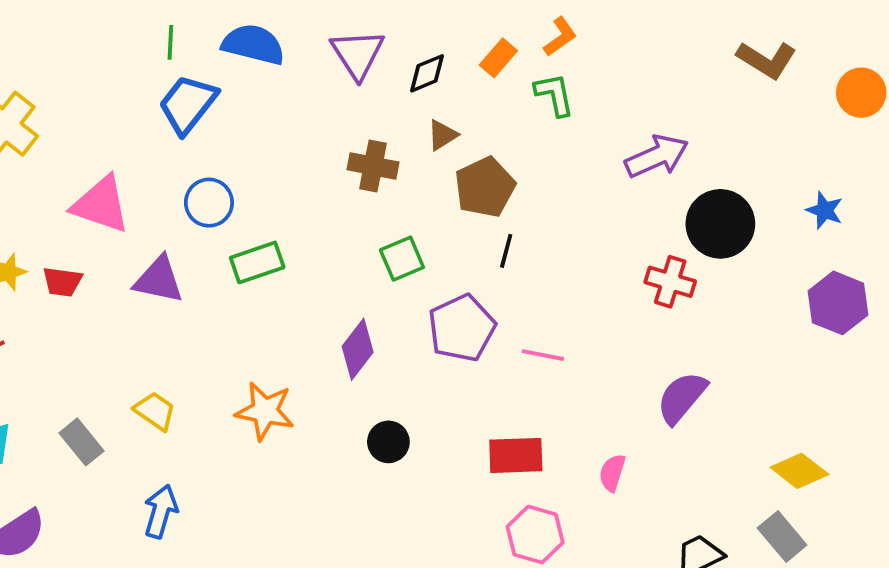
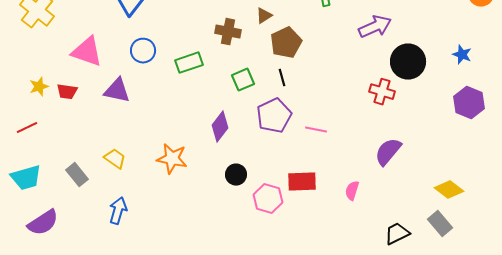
black line: (506, 251) -> (282, 78), moved, turned -30
green rectangle: (257, 262) -> (189, 63), moved
pink hexagon: (535, 535) -> (268, 199), moved

